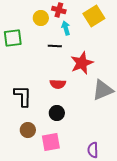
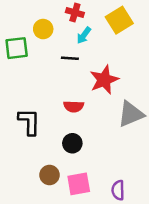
yellow circle: (41, 18) -> (43, 29), moved
cyan arrow: (66, 28) -> (84, 35), turned -128
brown circle: (28, 130) -> (50, 175), moved
pink square: (51, 142) -> (79, 184), moved

